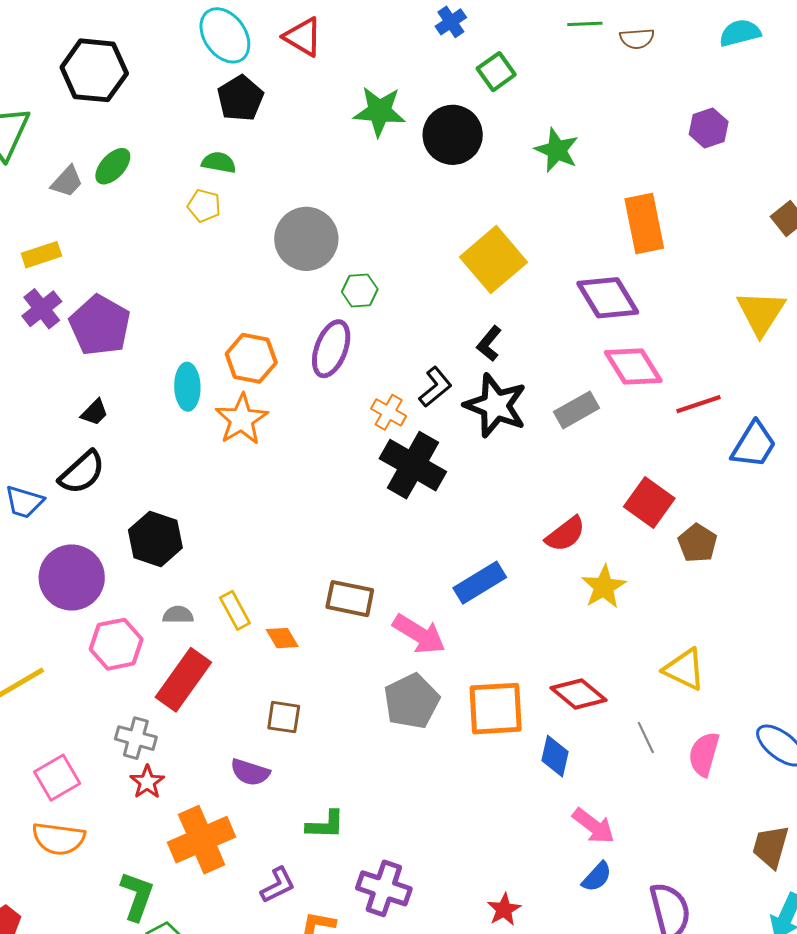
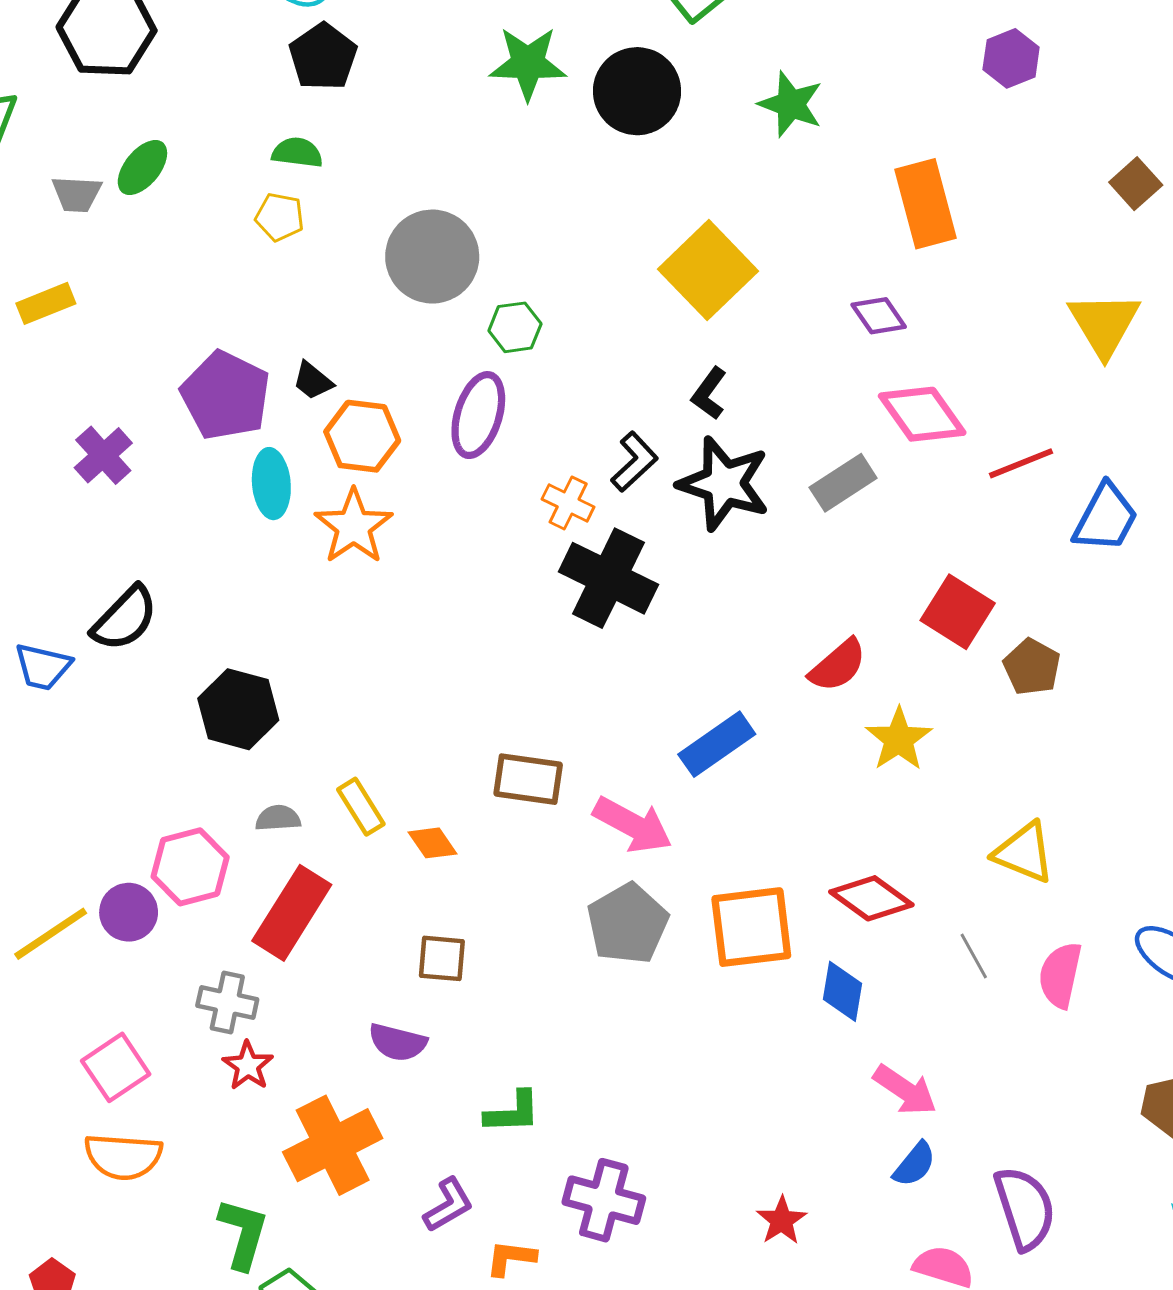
gray trapezoid: (67, 182) -> (77, 194), turned 54
purple diamond: (608, 298) -> (879, 316), size x0.6
purple cross: (42, 309) -> (103, 455), moved
purple pentagon: (100, 325) -> (226, 396), moved
black trapezoid: (95, 412) -> (313, 381), moved, turned 88
purple circle: (72, 578) -> (129, 912), moved, size x0.6

